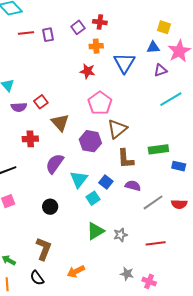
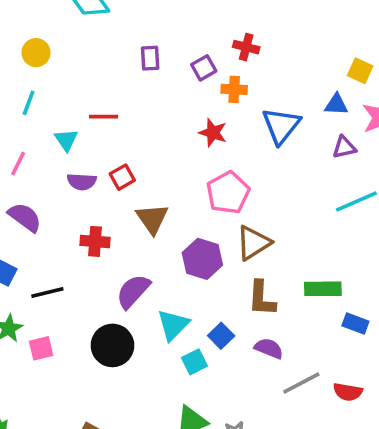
purple square: (78, 27) -> (204, 68), moved
red line: (26, 33) -> (104, 117), moved
black circle: (50, 207) -> (112, 345), moved, size x1.5

